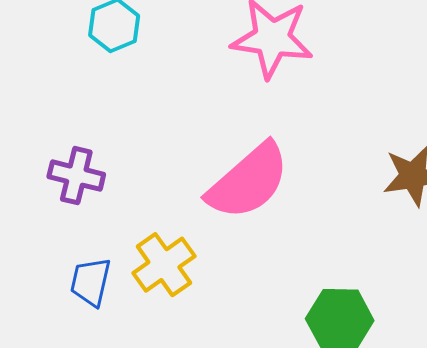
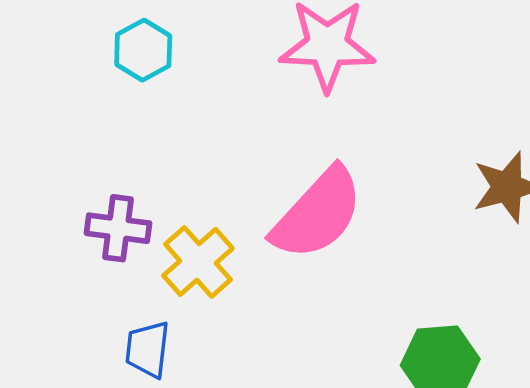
yellow cross: (164, 265) -> (198, 262), moved

